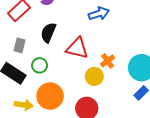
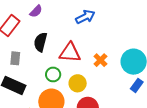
green circle: (40, 65) -> (53, 74), moved
yellow circle: (94, 76) -> (78, 83), moved

